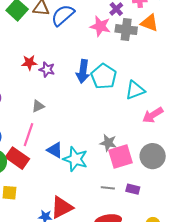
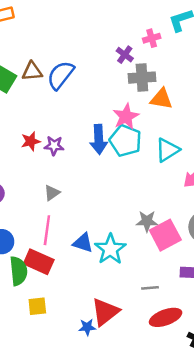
orange triangle: (150, 23) -> (161, 99), moved
pink star: (100, 26) -> (126, 117), moved, turned -30
cyan star: (75, 159) -> (110, 249), turned 30
gray line: (108, 188) -> (150, 288), moved

